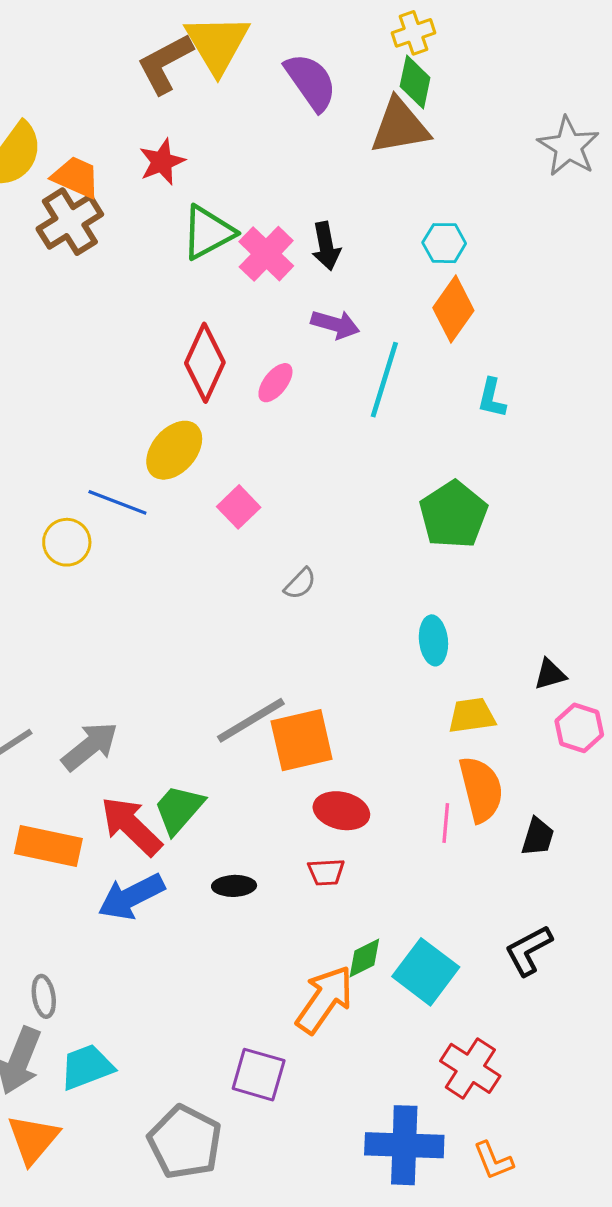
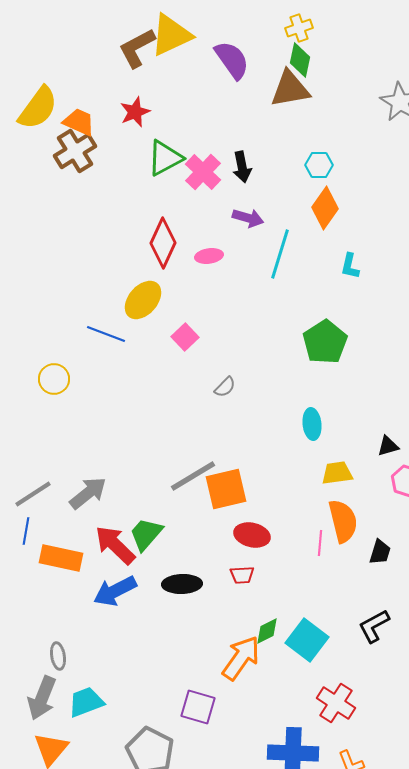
yellow triangle: (217, 44) -> (171, 35), turned 36
pink ellipse: (275, 383) -> (209, 256), turned 44
yellow circle: (67, 542) -> (54, 379), moved
black ellipse: (234, 886) -> (182, 584), size x1.4

